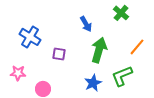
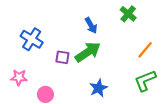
green arrow: (99, 50) -> (88, 52), moved, turned 40
green L-shape: (122, 76) -> (145, 81), moved

